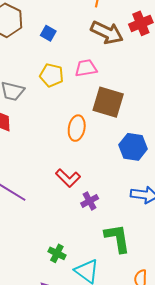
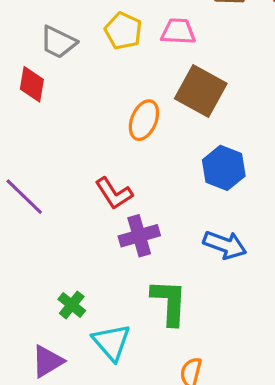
purple cross: (90, 201) -> (139, 236), size x1.4

